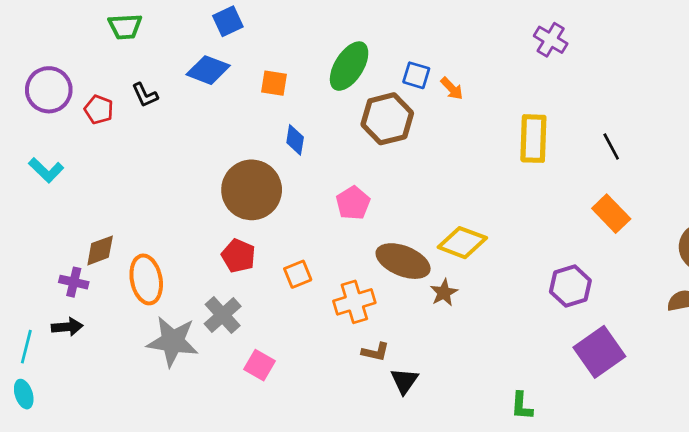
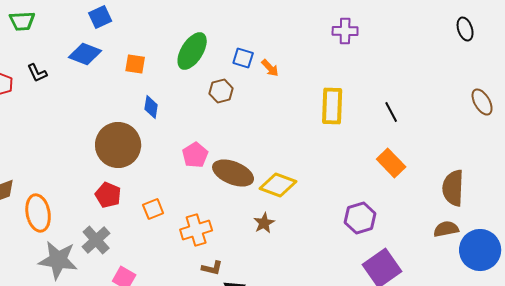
purple cross: (551, 40) -> (345, 31), turned -30
brown hexagon: (387, 119) -> (221, 91), size x0.6
brown ellipse: (403, 261) -> (233, 173), moved

